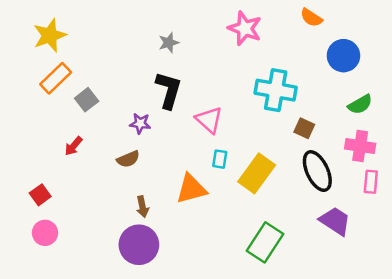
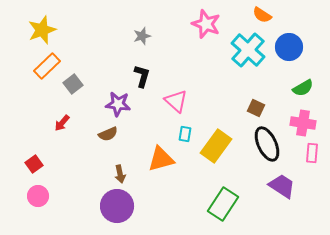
black L-shape: (169, 90) -> (142, 76), size x0.7
cyan cross: (276, 90) -> (248, 50), moved, turned 32
purple star: (140, 123) -> (118, 104), size x1.4

